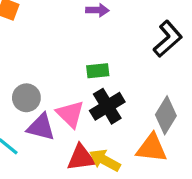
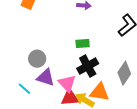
pink triangle: (70, 114) -> (67, 83), moved
orange triangle: (152, 148) -> (99, 92), moved

